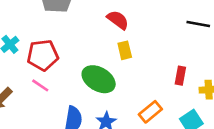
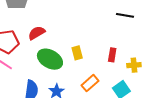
red semicircle: (118, 20) -> (37, 33), moved, turned -66
yellow rectangle: (125, 50) -> (77, 53), moved

